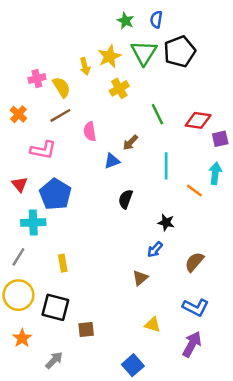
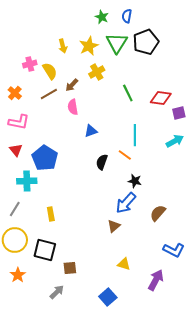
yellow arrow: (85, 66) -> (63, 46), moved
brown arrow: (130, 143) -> (72, 85), moved
pink L-shape: (43, 150) -> (19, 122), moved
cyan arrow: (215, 173) -> (175, 141), turned 54
orange line: (194, 190) -> (125, 155), moved
blue arrow: (155, 250) -> (126, 203), size x1.6
blue L-shape: (196, 307) -> (174, 250), moved
gray arrow: (54, 360) -> (57, 292), moved

